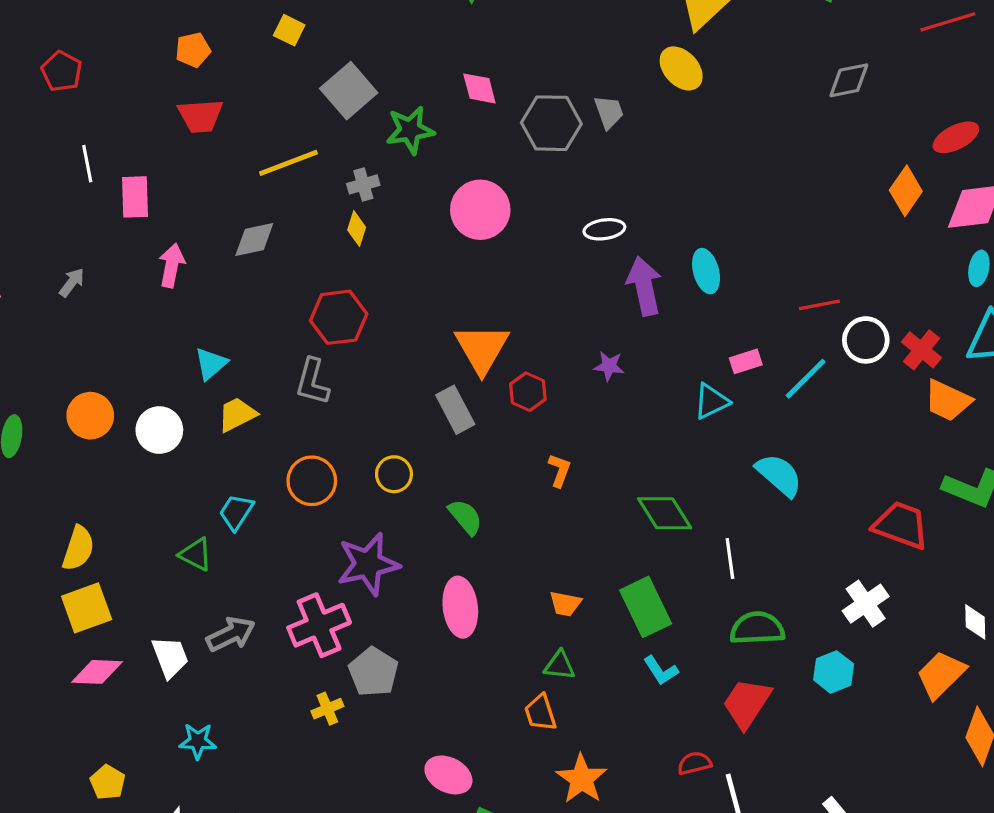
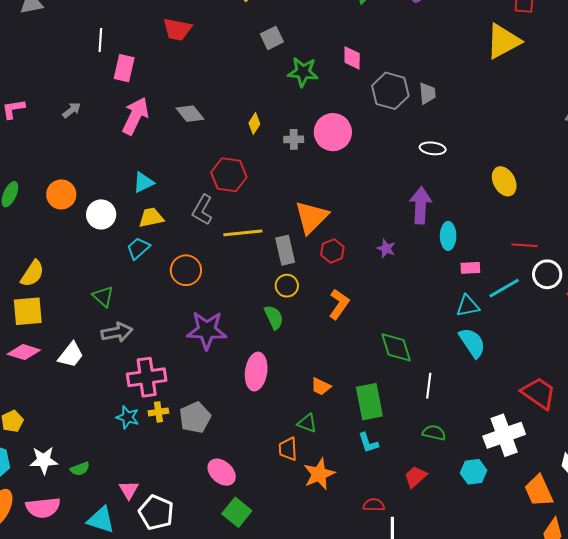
yellow ellipse: (681, 68) -> (504, 181), moved
gray square: (349, 91) -> (272, 38), size x0.7
yellow line: (288, 163) -> (243, 233), moved
gray cross: (363, 184) -> (294, 139), moved
white ellipse: (604, 229) -> (433, 148), moved
gray diamond: (254, 240) -> (190, 114), turned 48
pink arrow: (172, 265) -> (135, 116), size x1.4
cyan ellipse: (706, 271) -> (448, 236), moved
cyan triangle: (711, 401) -> (468, 306), moved
orange L-shape: (560, 470) -> (339, 304), size x1.4
yellow circle: (394, 474) -> (287, 286), moved
cyan trapezoid: (236, 512) -> (138, 248), moved
white cross: (866, 604) -> (504, 435), size x1.4
pink cross: (319, 625) -> (147, 377), moved
green semicircle: (757, 628) -> (434, 433), size x0.7
gray arrow: (231, 634) -> (117, 332), moved
white trapezoid: (170, 657) -> (71, 355), turned 44
gray pentagon: (373, 672) -> (195, 417), moved
orange trapezoid: (941, 675) -> (539, 491), turned -84
red trapezoid: (747, 703) -> (415, 477), size x0.7
cyan star: (198, 741) -> (128, 417), moved
orange star: (582, 779) -> (319, 474), moved

